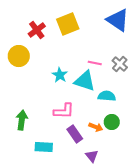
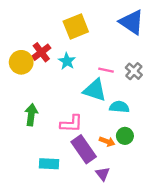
red cross: (37, 30) -> (41, 52), moved
cyan star: (60, 75) -> (67, 61), moved
green arrow: (22, 120) -> (31, 115), moved
purple rectangle: (75, 134) -> (84, 149), size x1.4

